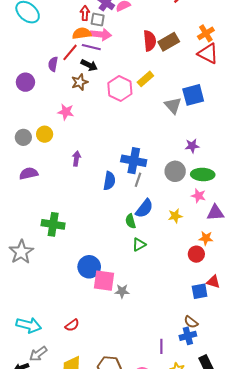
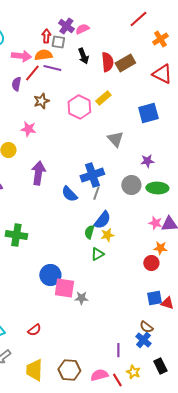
orange cross: (206, 33) -> (160, 39), moved
pink arrow: (101, 34) -> (21, 56), moved
black arrow: (89, 65) -> (83, 56), moved, turned 42
gray triangle: (173, 106) -> (115, 139), moved
purple arrow: (76, 159) -> (38, 173), size x1.6
blue cross: (134, 161) -> (92, 175), turned -30
blue semicircle: (109, 181) -> (69, 194), turned 126
pink star: (198, 196) -> (155, 223), moved
yellow star: (175, 216) -> (107, 235), moved
green semicircle: (131, 221) -> (89, 232), turned 32
red triangle: (213, 282) -> (167, 303), moved
blue cross: (188, 336) -> (143, 340), turned -35

